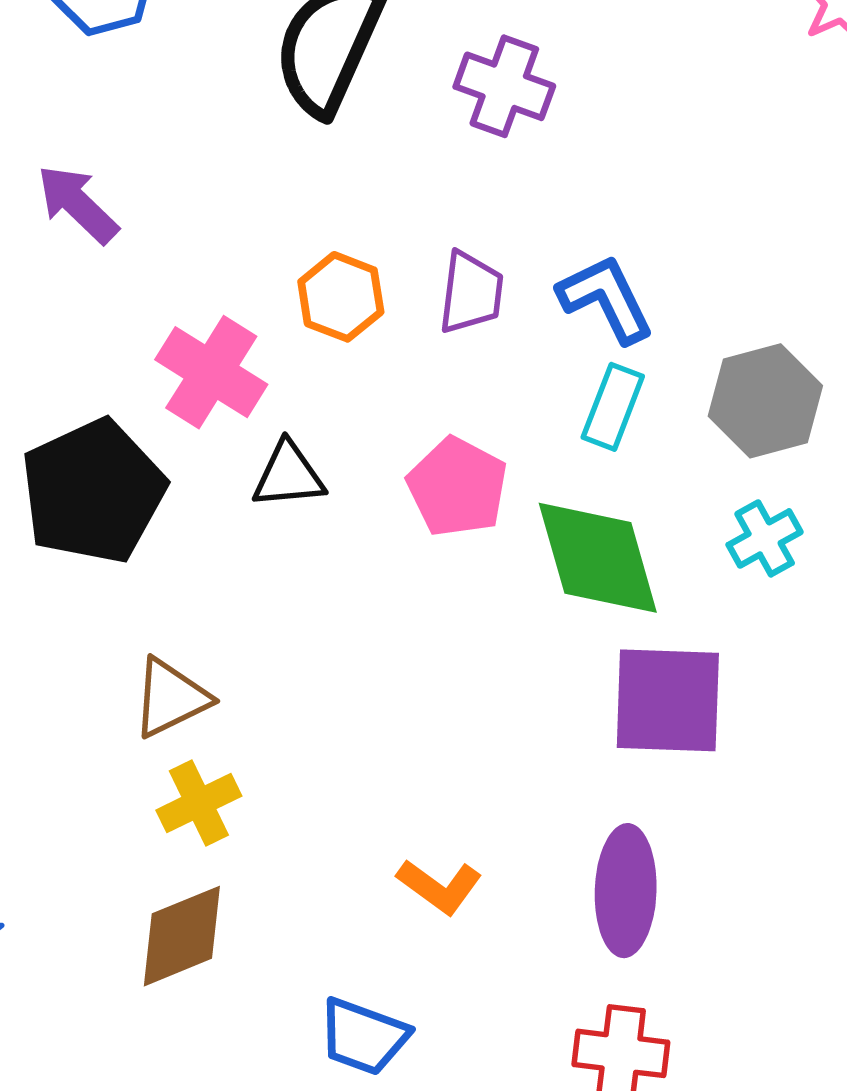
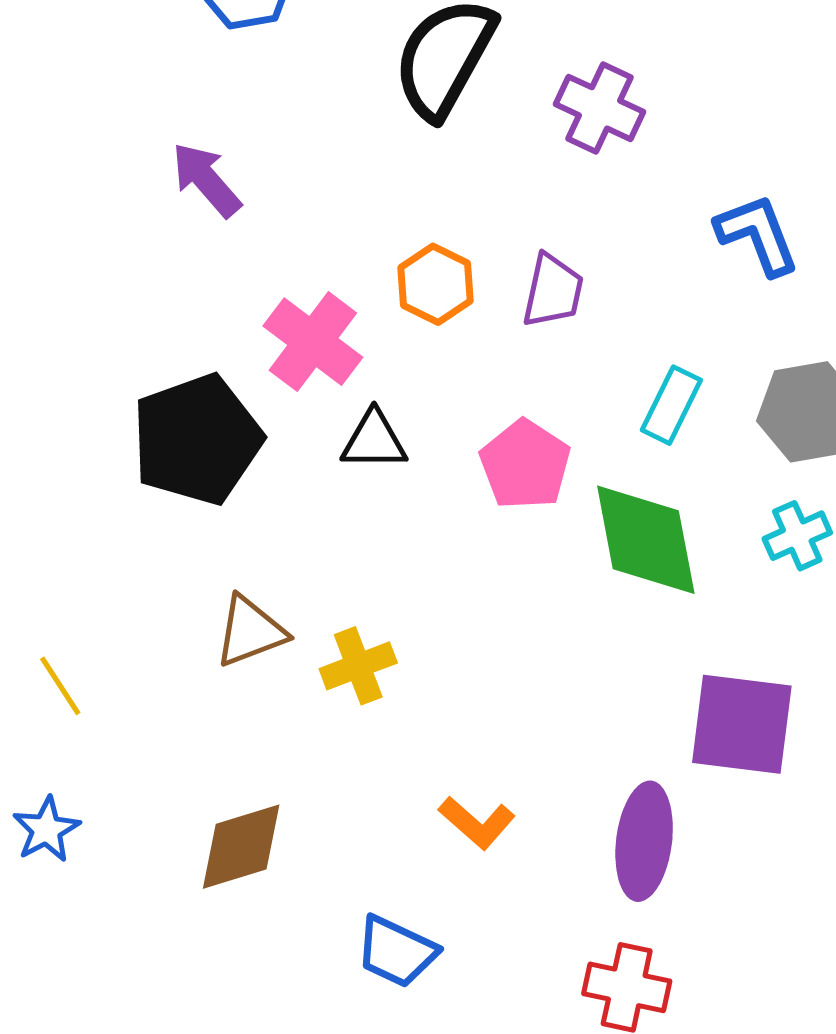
blue L-shape: (606, 299) -> (757, 235), moved
purple square: (668, 700) -> (742, 724), moved
yellow cross: (199, 803) -> (358, 666), moved

